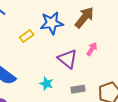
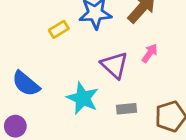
cyan star: (46, 84) -> (83, 98), size x1.6

